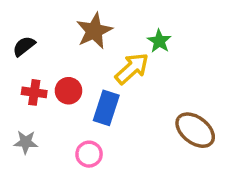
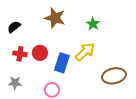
brown star: (94, 31) -> (55, 18), turned -30
yellow arrow: (132, 68) -> (85, 52), moved
brown ellipse: (195, 130) -> (114, 76), turned -50

